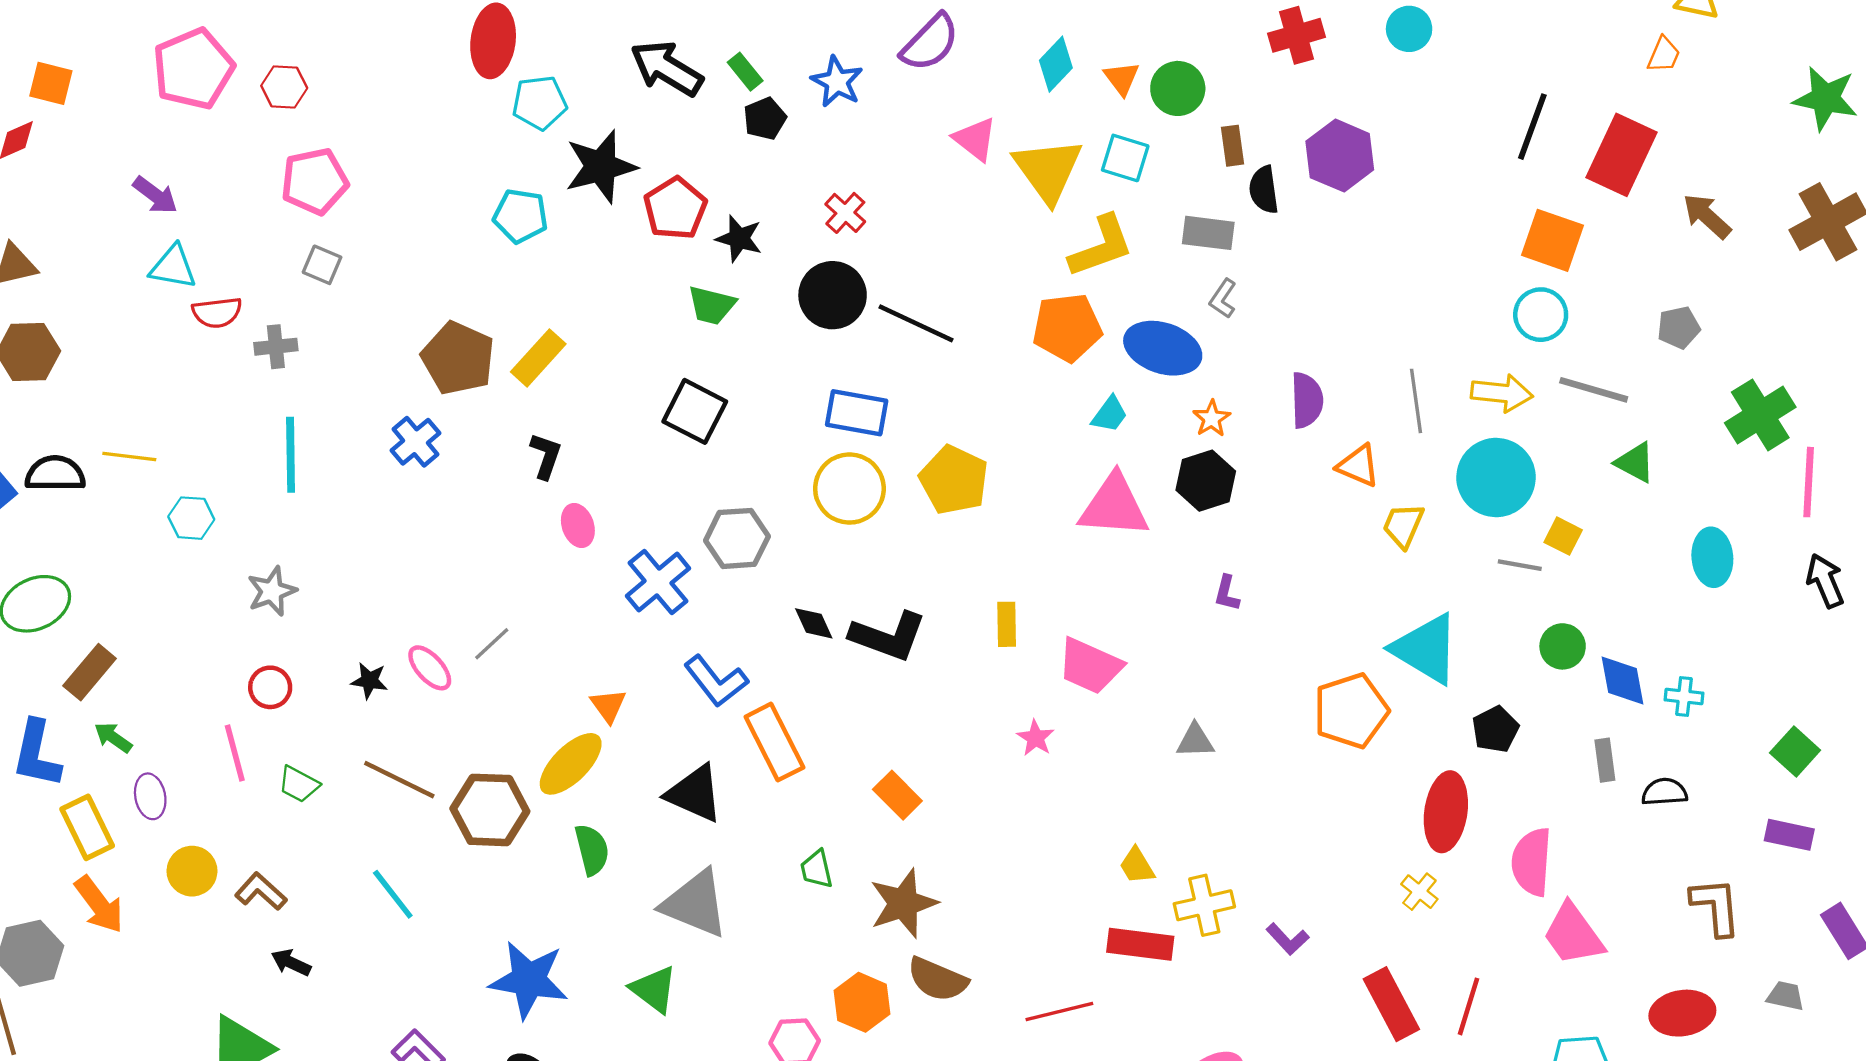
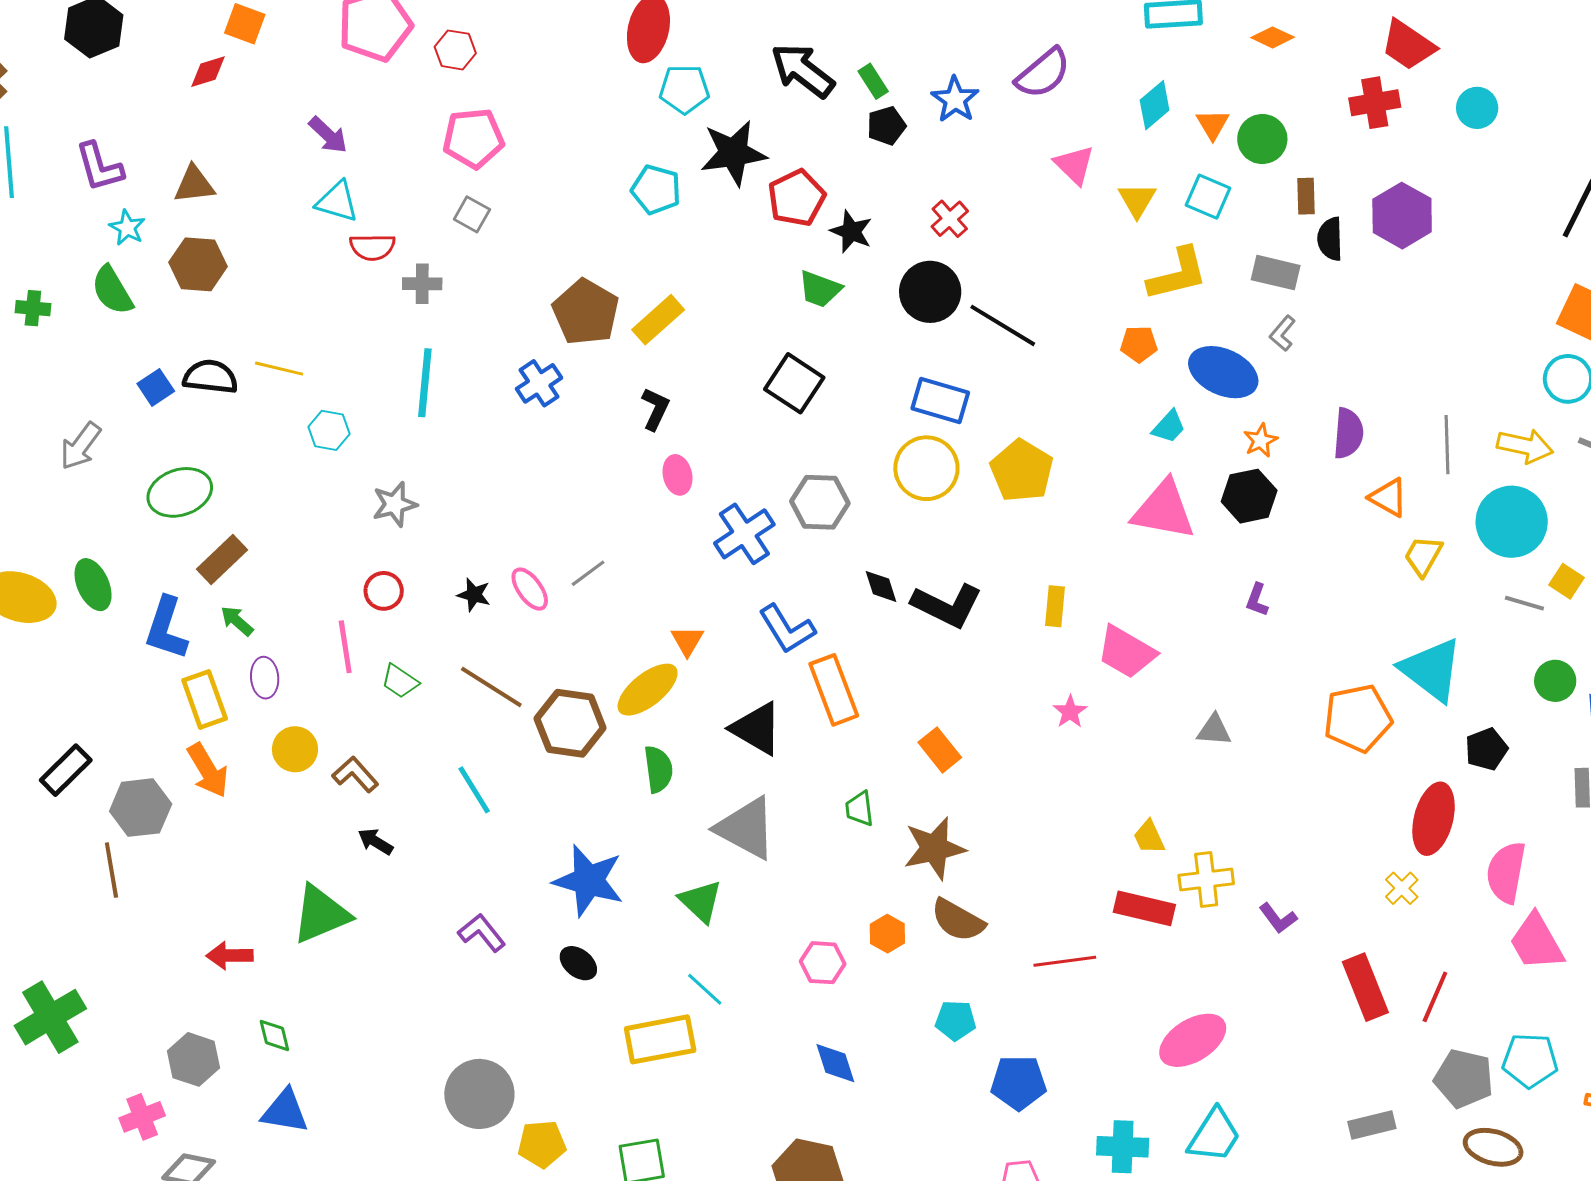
yellow triangle: (1048, 170) -> (1137, 200), size x0.6
orange pentagon: (1067, 327) -> (1139, 344), size x0.6
orange hexagon: (862, 1002) -> (887, 934), size x0.7

